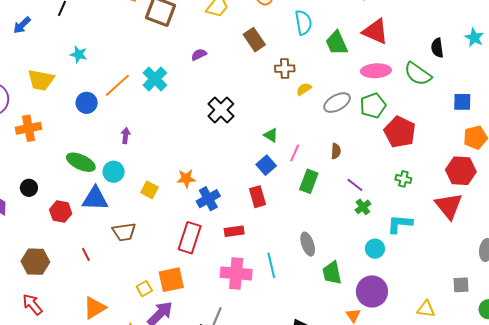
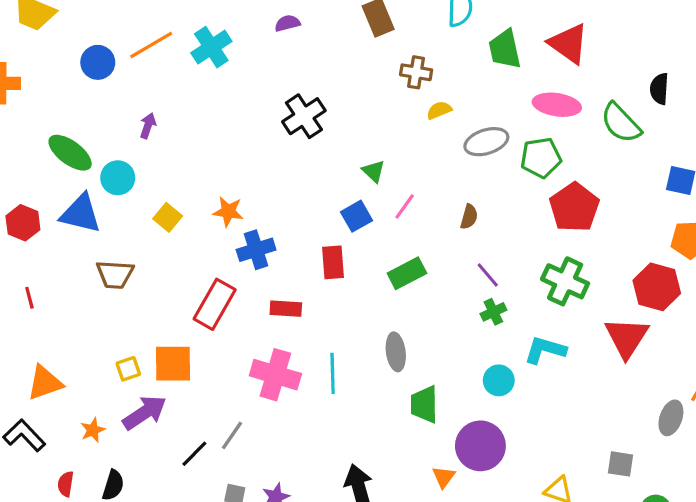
green cross: (403, 179) -> (565, 281), size x1.8
green rectangle: (309, 181) -> (407, 273), moved, turned 30
red line: (86, 254) -> (29, 298), moved

